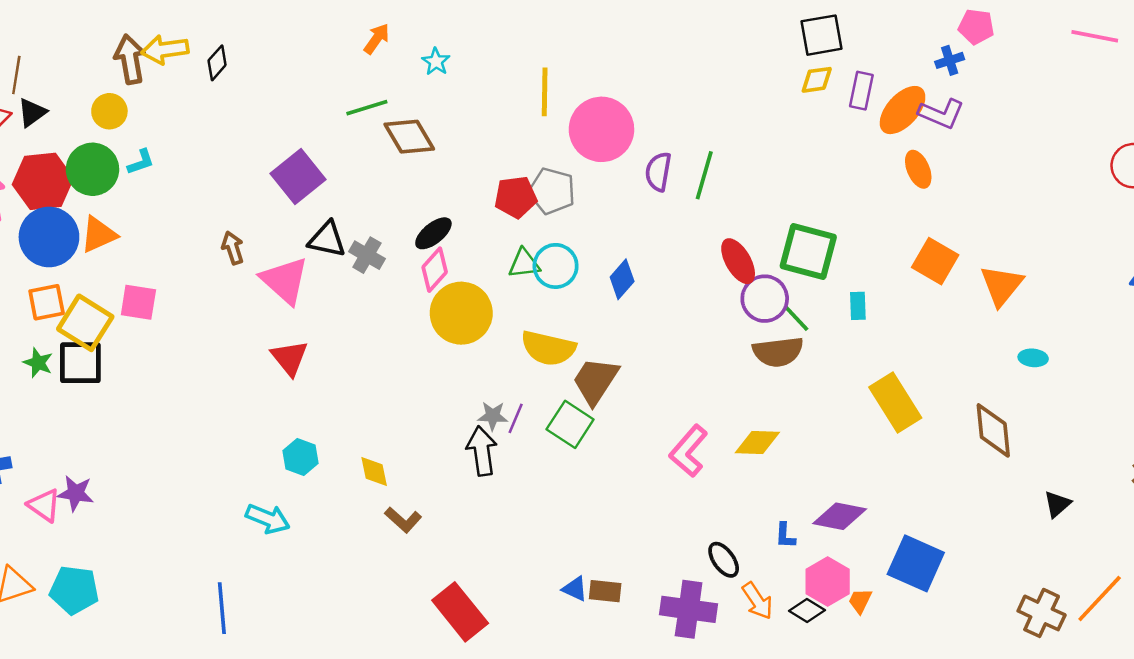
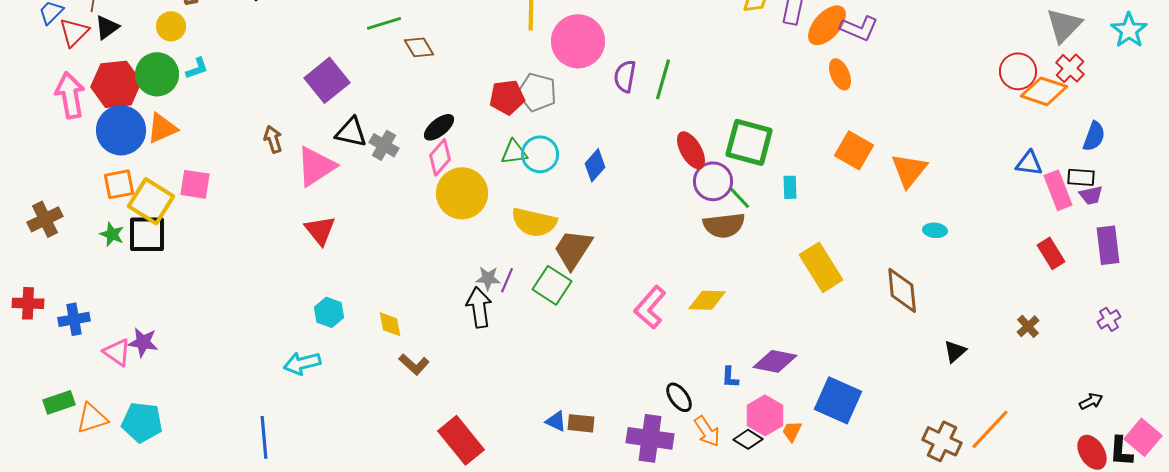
brown diamond: (409, 137) -> (419, 47), size x0.7
pink triangle: (285, 280) -> (316, 166), turned 45
cyan arrow: (268, 519) -> (302, 363), turned 144

